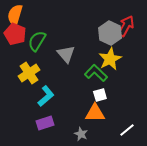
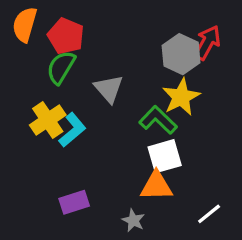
red pentagon: (15, 34) -> (66, 36), moved
white square: (100, 95) -> (165, 156), size x1.5
cyan L-shape: (46, 96) -> (72, 130), moved

